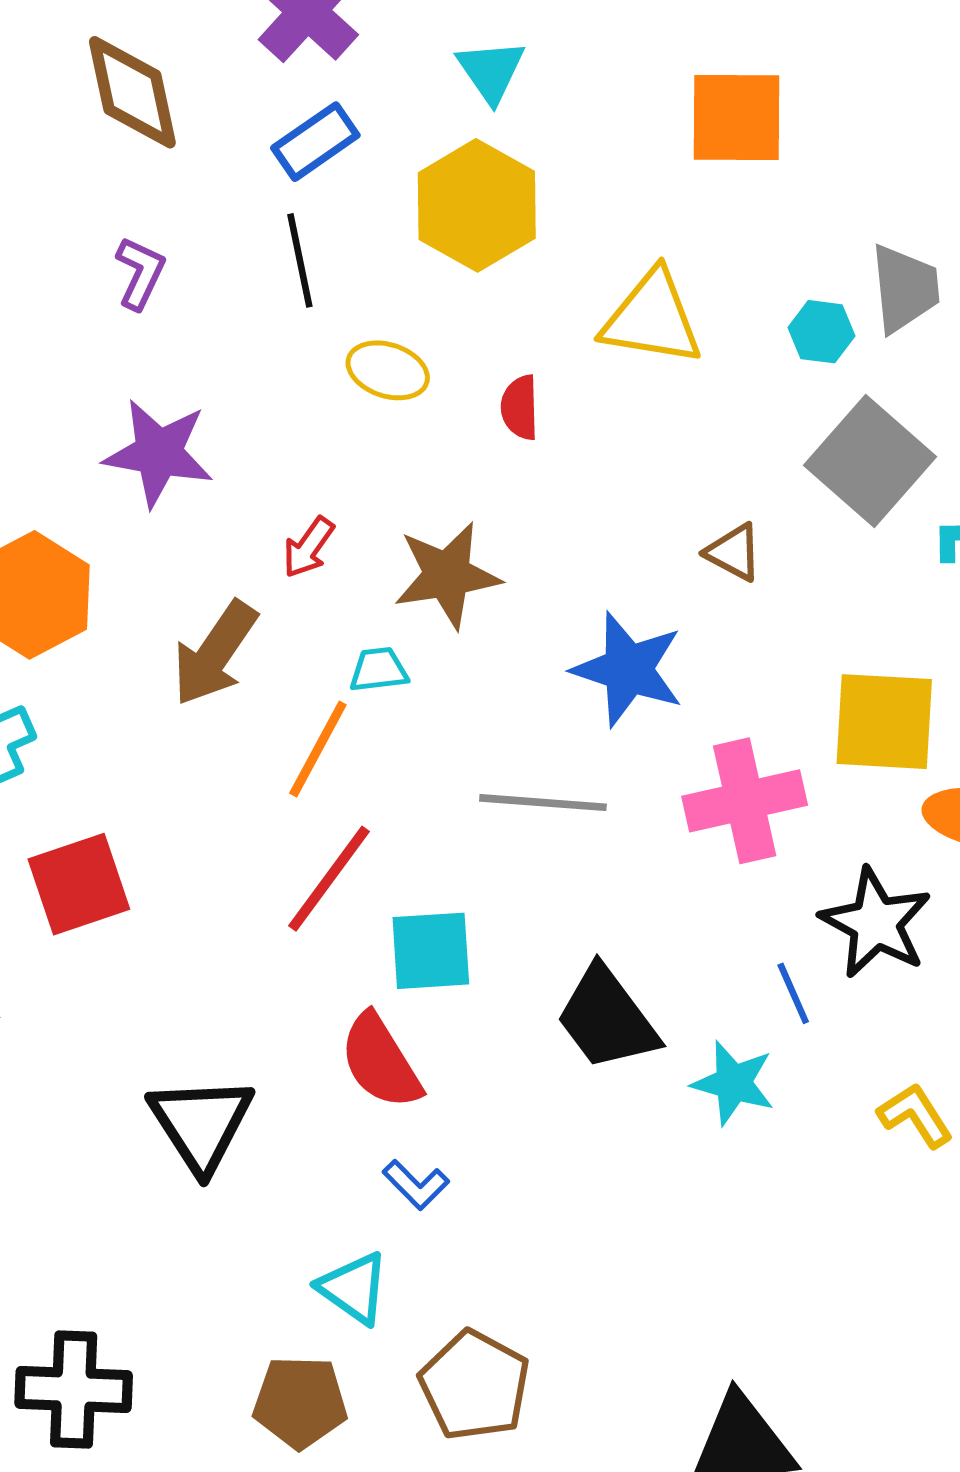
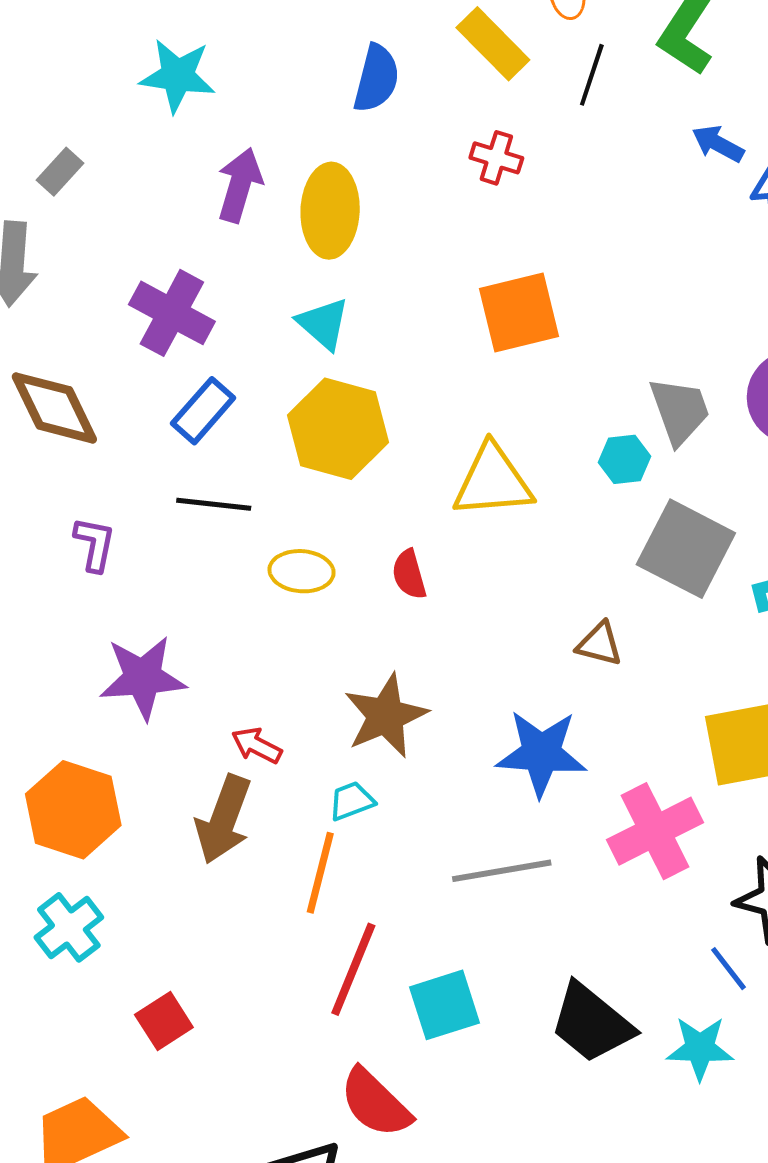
black line: (300, 260) -> (214, 504), turned -58
red arrow: (308, 547) -> (257, 745), moved, turned 96
red square: (79, 884) -> (164, 1021), size x0.7
red semicircle: (380, 1061) -> (375, 1103), moved

